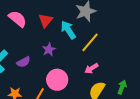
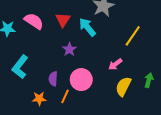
yellow line: (90, 42) -> (133, 36), moved
purple semicircle: (24, 62) -> (53, 79), moved, turned 128

